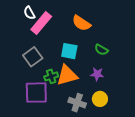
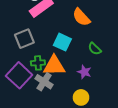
purple square: (36, 93) -> (19, 75), turned 30
gray cross: (77, 103) -> (44, 82), moved

